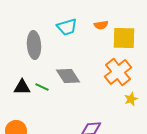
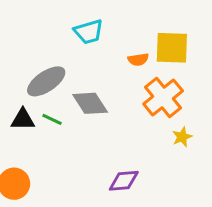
orange semicircle: (101, 25) -> (138, 59), moved
gray ellipse: (34, 45) -> (46, 81), moved, turned 60

